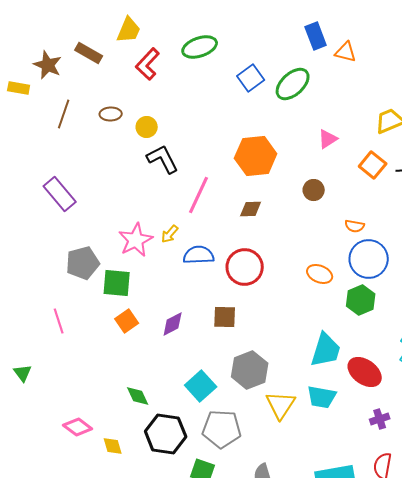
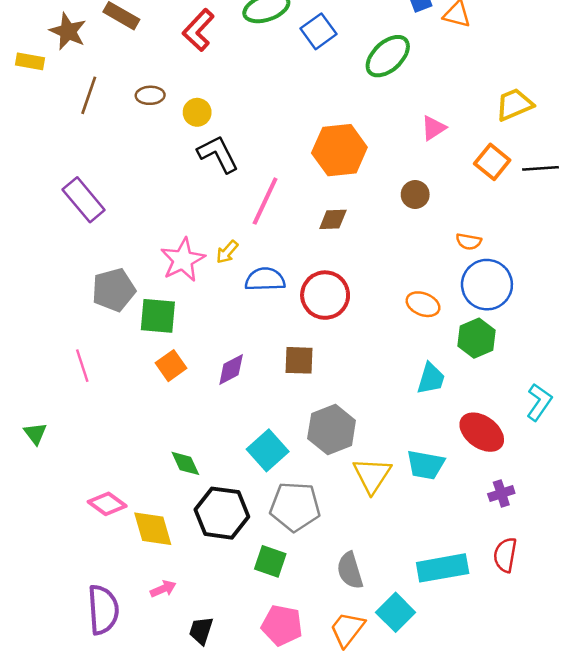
blue square: (251, 78) -> (319, 31), moved
cyan trapezoid: (326, 350) -> (431, 379), moved, size x0.7
yellow diamond: (113, 446) -> (153, 529), size x1.6

